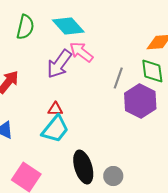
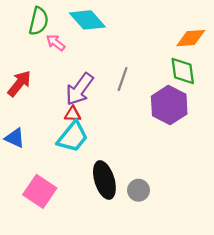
pink arrow: (81, 52) -> (56, 43), moved, size x0.7
purple arrow: (59, 64) -> (79, 89), moved
gray line: (118, 78) -> (123, 79), moved

